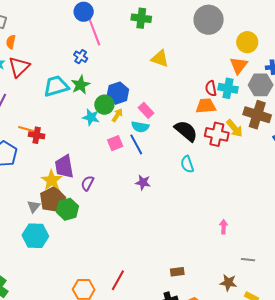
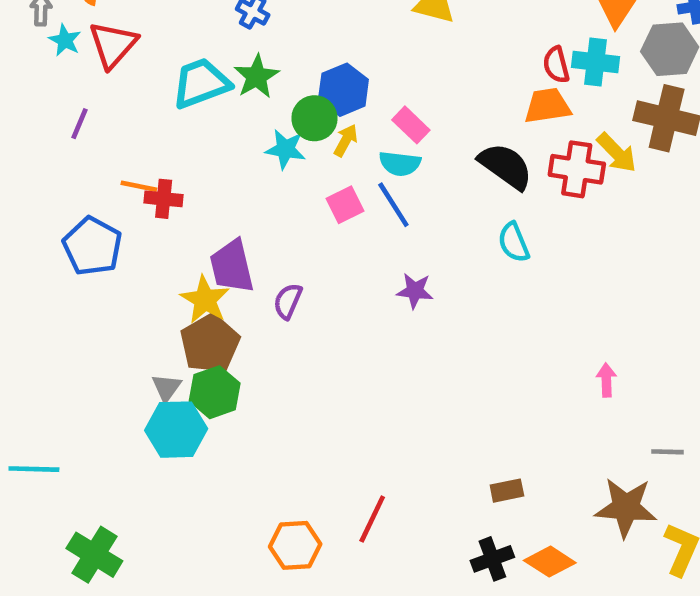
gray triangle: (34, 206) -> (166, 388), moved
green hexagon: (68, 209) -> (215, 392), moved
brown star: (228, 283) -> (626, 507), size x1.5

